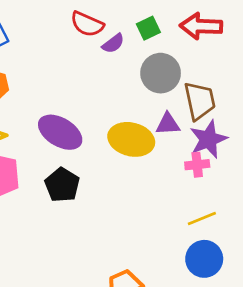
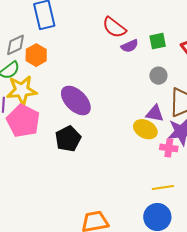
gray circle: (161, 73) -> (158, 76), size x0.6
yellow ellipse: (131, 139) -> (145, 129), moved, size x0.7

